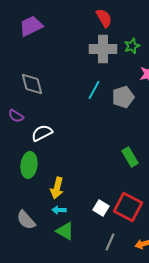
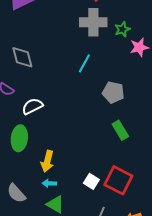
green star: (132, 46) -> (122, 29), moved
gray pentagon: (123, 97) -> (113, 92), moved, turned 30

